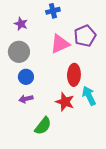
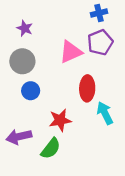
blue cross: (53, 11) -> (99, 13), moved
purple arrow: (26, 99) -> (19, 137), moved, size x1.5
red star: (65, 102) -> (60, 120), moved, turned -30

